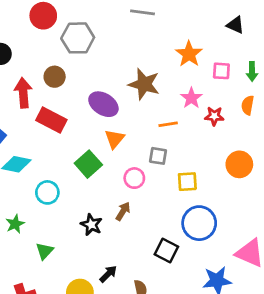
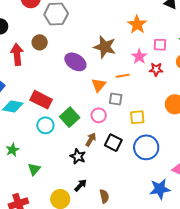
pink square: (221, 71) -> (160, 45), moved
red rectangle: (51, 120) -> (41, 100), moved
orange triangle: (114, 139) -> (99, 85), moved
green square: (88, 164) -> (70, 117), moved
cyan circle: (47, 192) -> (45, 125), moved
black star: (91, 225) -> (78, 156), moved
black square: (166, 250) -> (113, 143), moved

